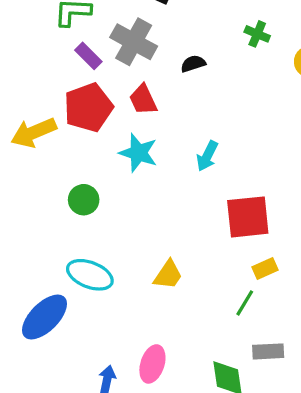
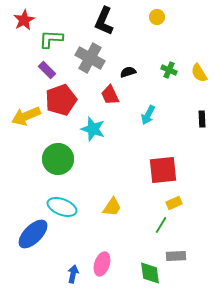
green cross: (257, 34) -> (169, 70), moved
purple rectangle: (88, 56) -> (47, 70), moved
red trapezoid: (143, 100) -> (110, 95), moved
cyan arrow: (207, 156) -> (148, 115), moved
green circle: (84, 200) -> (58, 159), size x1.6

